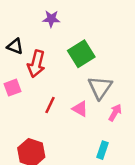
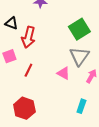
green square: (81, 54) -> (79, 29), moved
red line: (50, 105) -> (28, 70), moved

